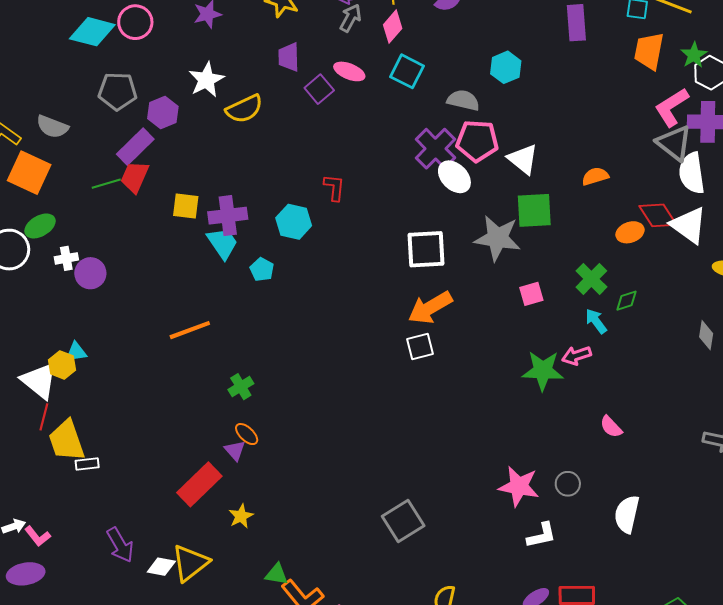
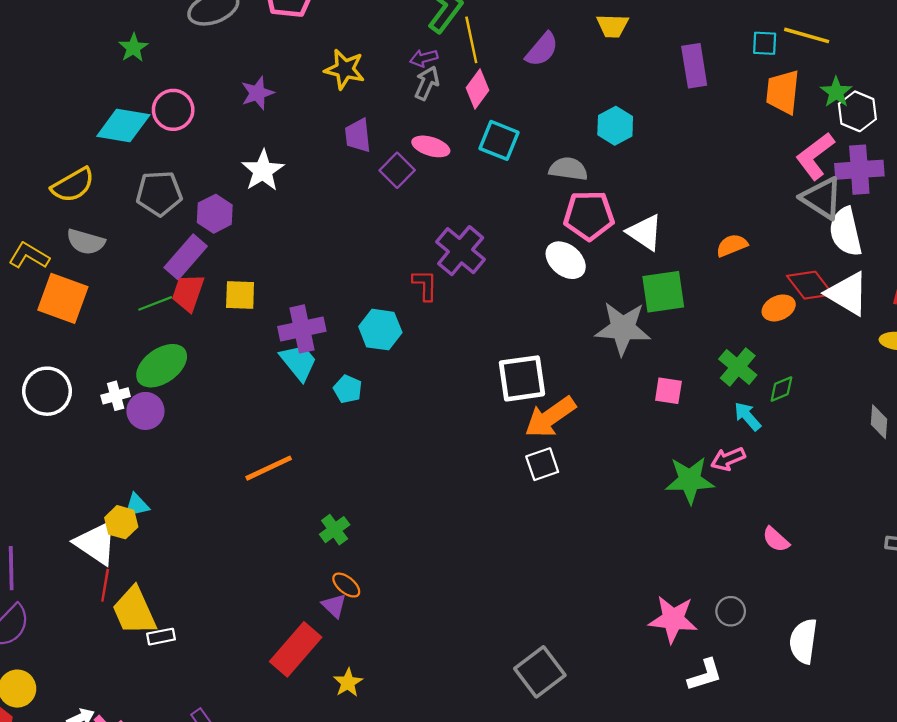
yellow semicircle: (244, 109) -> (73, 185), moved
purple cross: (436, 149) -> (461, 251), moved
yellow square: (186, 206) -> (240, 295), moved
green ellipse: (40, 226) -> (162, 366), moved, size x1.4
white square: (426, 249) -> (522, 378), moved
pink square: (531, 294) -> (668, 391), turned 30

